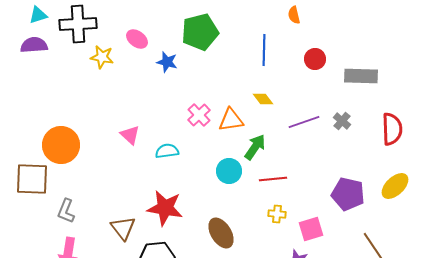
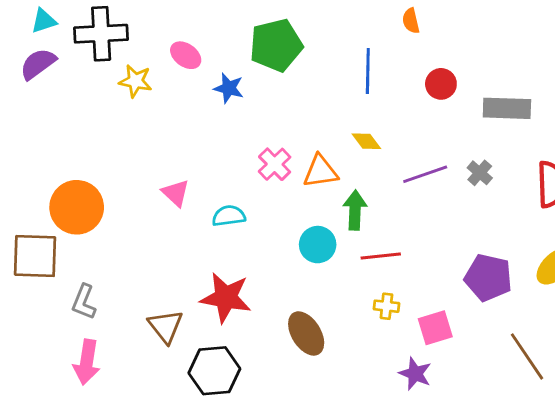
purple semicircle: (34, 45) -> (38, 64), turned -32
green arrow: (255, 147) -> (355, 210), turned -32

